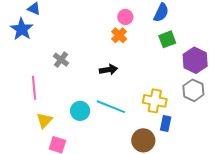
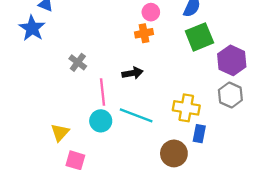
orange cross: (119, 35) -> (144, 33), turned 35
green square: (167, 39) -> (199, 37), size x1.4
pink line: (34, 88) -> (103, 92), moved

